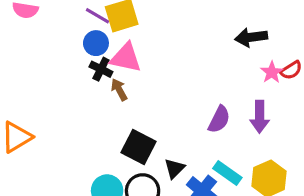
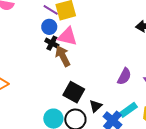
brown arrow: (119, 90) -> (63, 56), size x1.5
cyan rectangle: (227, 173) -> (128, 110), turned -72

